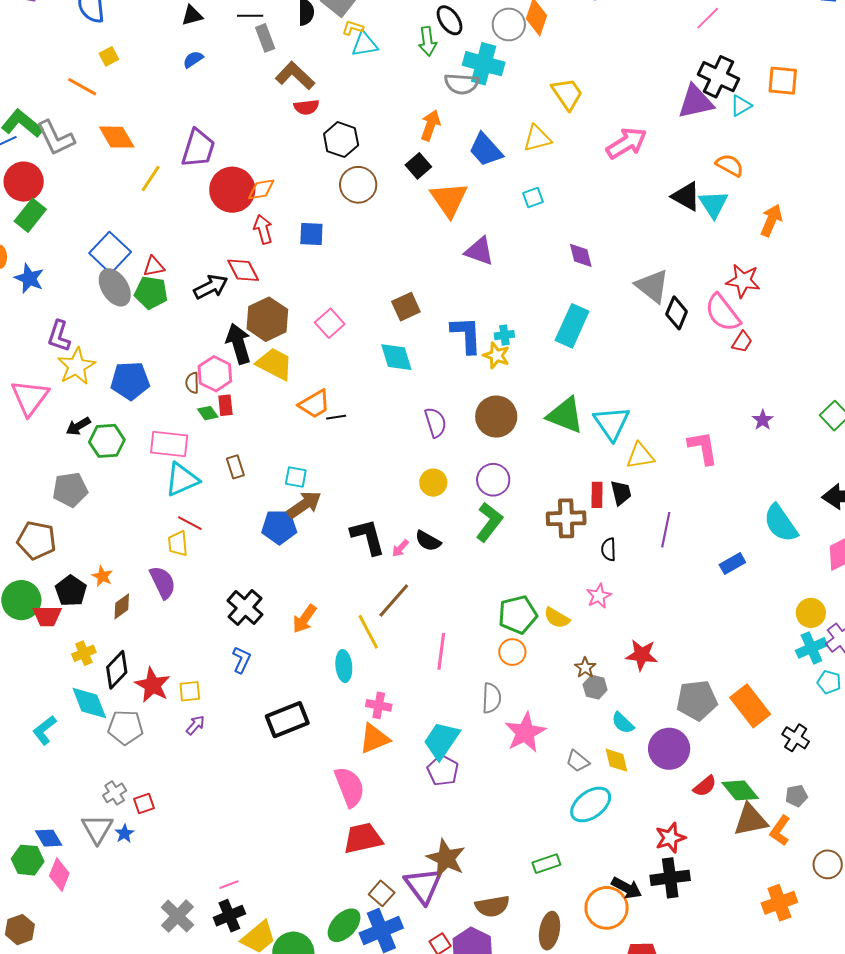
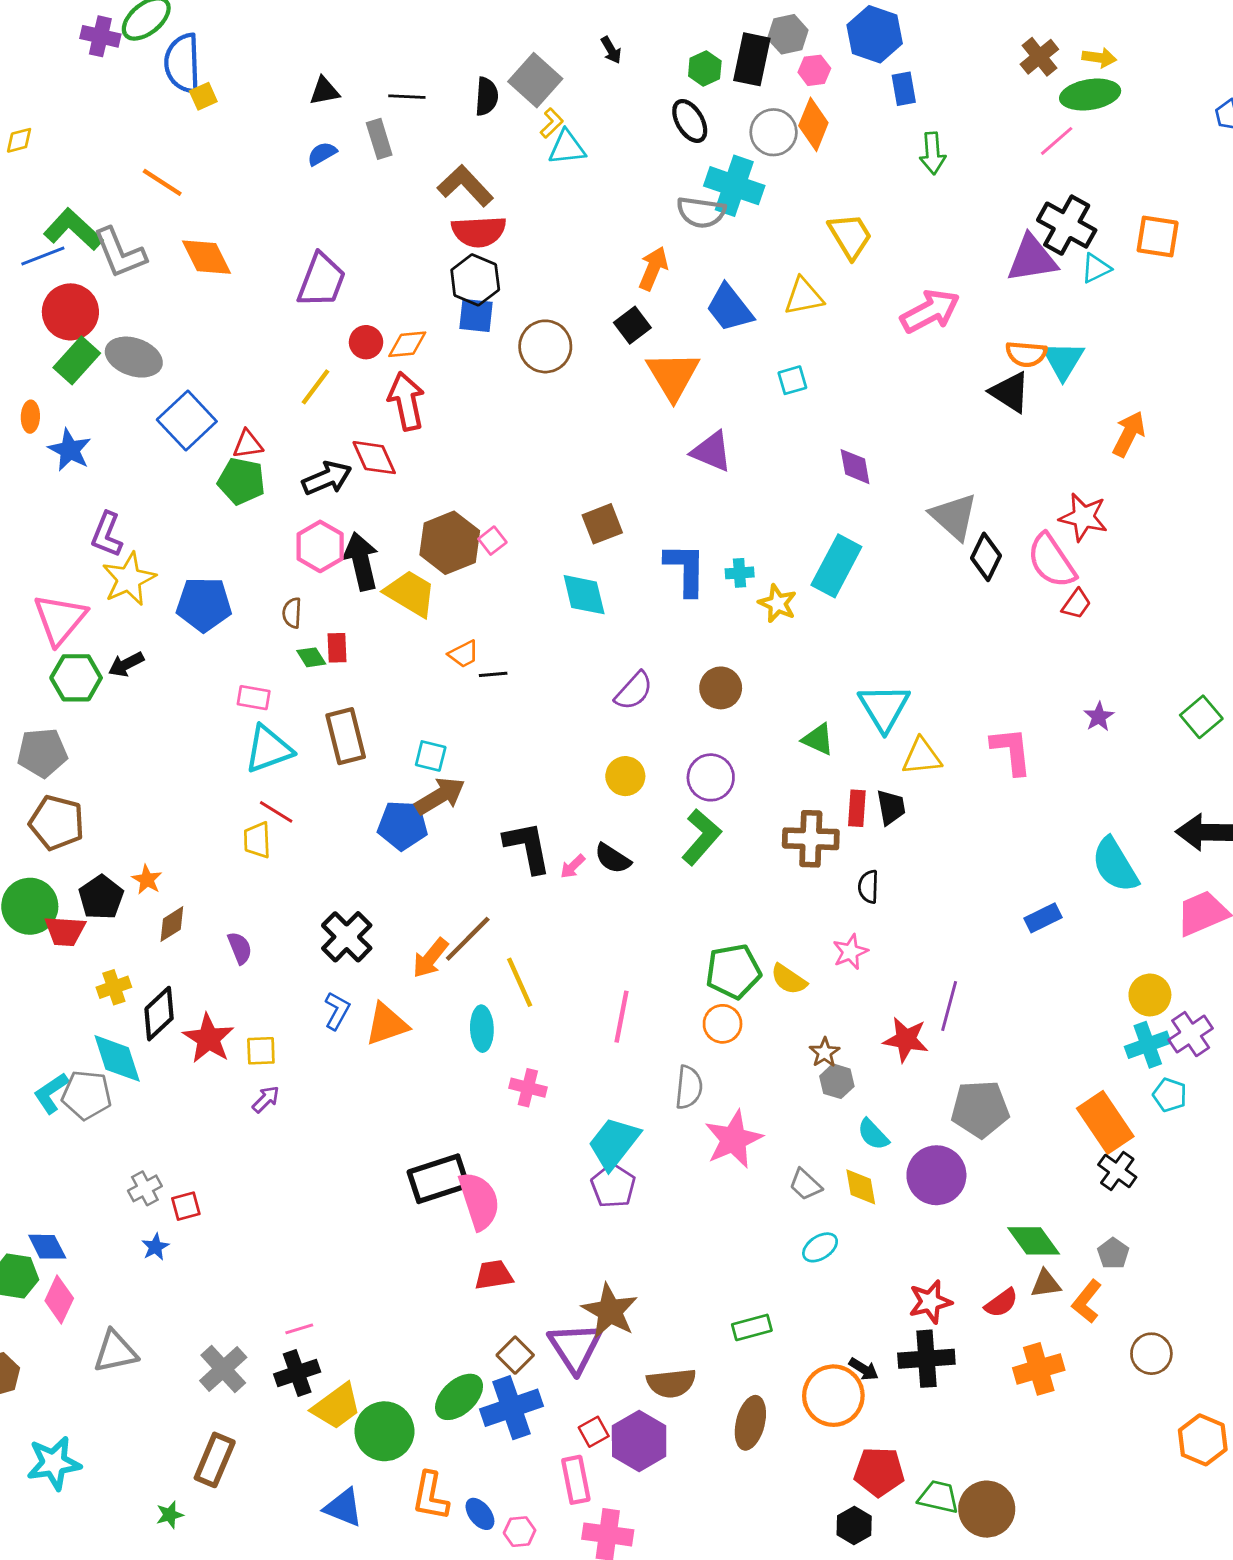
yellow L-shape: (353, 28) -> (552, 123), turned 115
gray rectangle: (265, 38) -> (379, 139), moved
green arrow: (427, 41) -> (933, 153), moved
yellow square: (109, 56) -> (203, 96), moved
red semicircle: (306, 107) -> (479, 232), size x1.5
black hexagon: (341, 140) -> (475, 280), moved
orange semicircle: (730, 165) -> (1026, 354), moved, turned 152
yellow line: (151, 179) -> (315, 387), moved
red circle: (232, 190) -> (366, 342), size x0.5
cyan triangle: (713, 204) -> (1063, 360), moved
red arrow: (263, 229) -> (406, 401), size x1.4
blue square: (311, 234) -> (476, 315), moved
gray ellipse: (115, 287) -> (134, 357), moved, turned -42
brown hexagon: (267, 319) -> (450, 543), moved
pink square: (330, 323) -> (492, 541), size x0.7
yellow star: (496, 355) -> (777, 603), moved
pink hexagon: (215, 374) -> (320, 546), moved
orange trapezoid: (314, 404) -> (464, 654), size x0.7
green triangle: (565, 415) -> (818, 739), moved, size x0.6
brown circle: (496, 417) -> (721, 688), size x0.7
purple semicircle: (435, 422) -> (634, 691), turned 56
green hexagon: (107, 441) -> (76, 678), moved
pink rectangle: (169, 444) -> (254, 698), size x0.6
brown rectangle: (235, 467) -> (346, 736), size x1.6
gray pentagon: (70, 490) -> (42, 753), moved
purple line: (666, 530) -> (949, 1006), moved
purple semicircle: (163, 582) -> (240, 948), moved, size x0.7
brown line: (394, 601) -> (468, 939), moved
orange rectangle: (750, 706) -> (1105, 1122), moved
black rectangle: (287, 720) -> (438, 1179), moved
gray pentagon: (125, 727) -> (87, 1095), moved
orange triangle: (374, 739) -> (387, 1024), moved
red semicircle: (705, 786) -> (1001, 1303), moved
gray pentagon: (796, 796) -> (1113, 1253), turned -30
cyan ellipse: (591, 805) -> (820, 1247), size x0.6
brown triangle: (751, 820) -> (1046, 1284), size x0.6
gray triangle: (97, 829) -> (115, 1352), moved, turned 44
red trapezoid: (363, 838) -> (494, 1275), size x0.7
black arrow: (627, 888) -> (864, 1369), size x0.7
orange cross: (779, 903) -> (1039, 1369), moved

